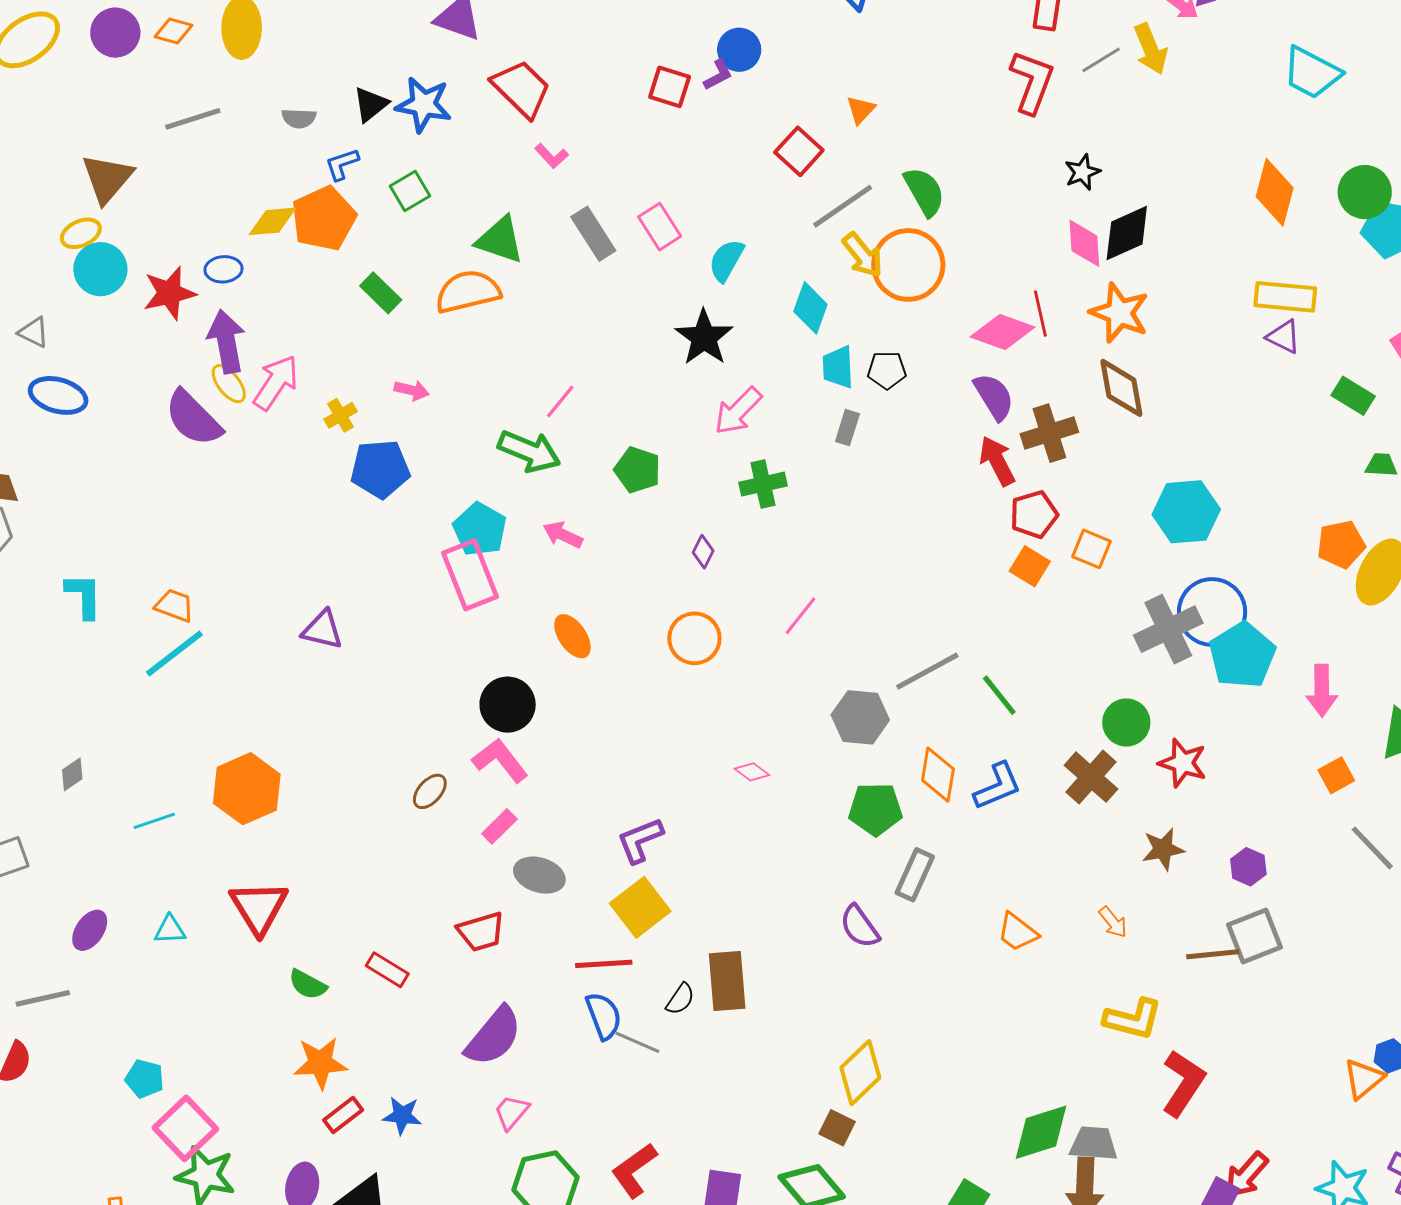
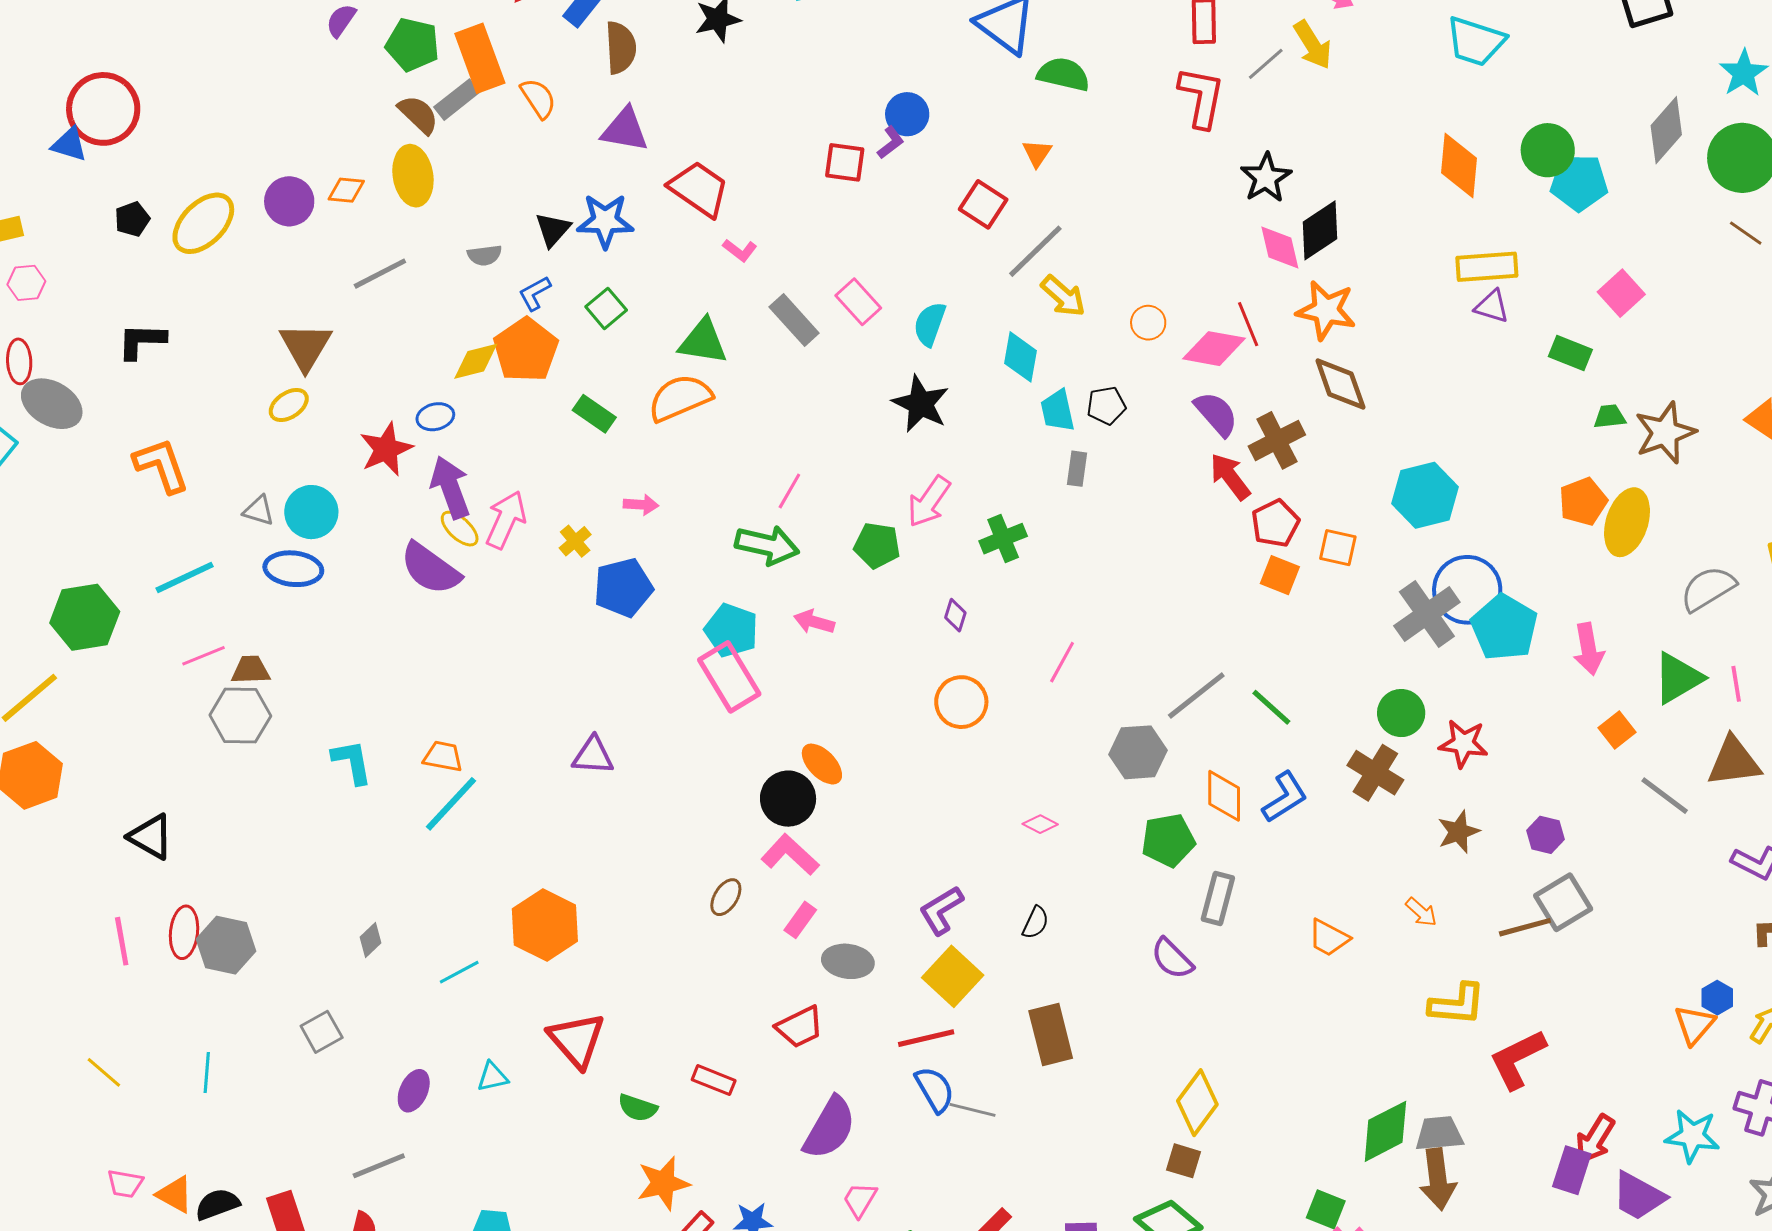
black star: (1082, 172) -> (1266, 178), size x1.4
green semicircle: (924, 192) -> (1063, 74), moved, turned -38
orange circle: (908, 265) -> (1148, 323), moved, size x0.5
cyan circle: (100, 269) -> (311, 512), moved
pink arrow: (738, 411) -> (929, 502), moved
orange ellipse: (572, 636) -> (822, 764), moved
black semicircle: (680, 999) -> (1035, 922), moved
red L-shape: (1183, 1083) -> (1517, 1059), turned -140

